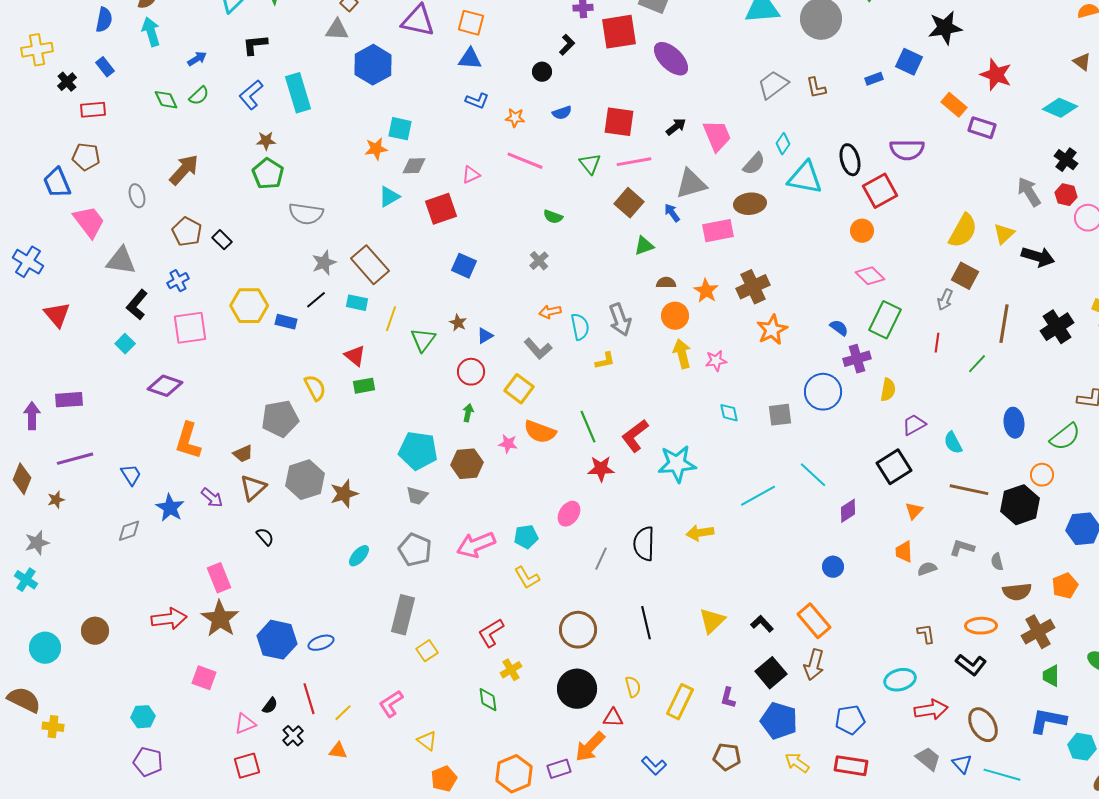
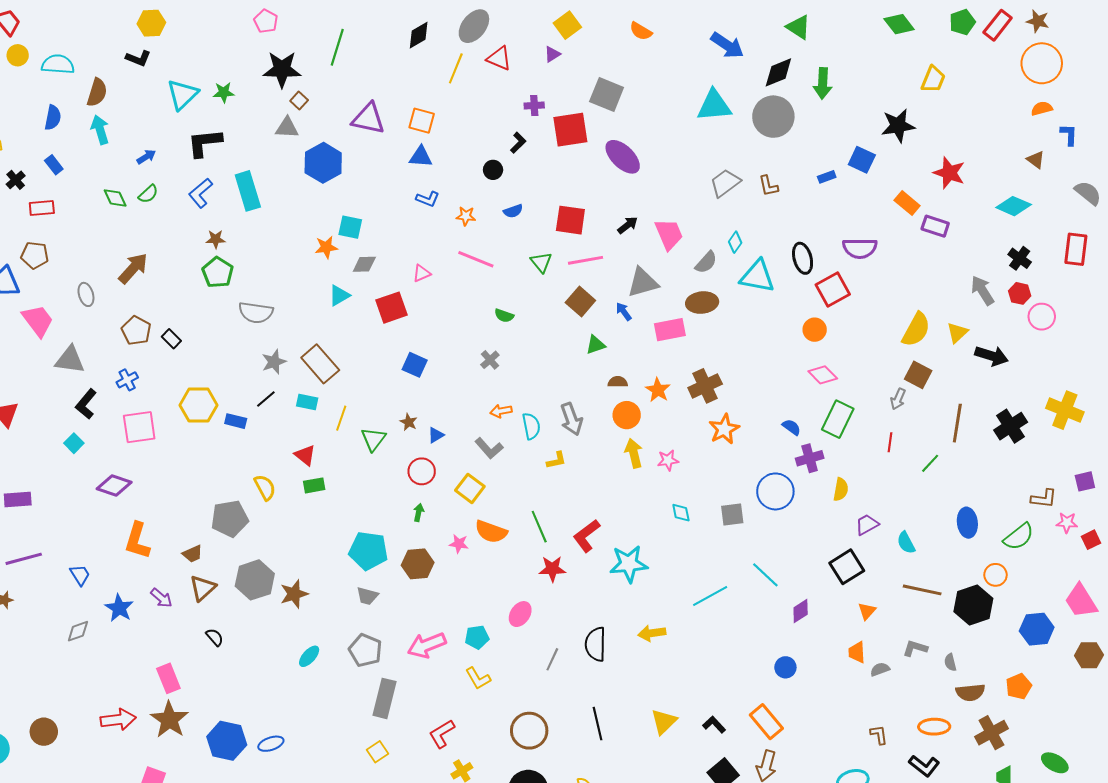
black L-shape: (255, 45) -> (205, 143), size x1.4
gray rectangle: (403, 615) -> (384, 698), moved

